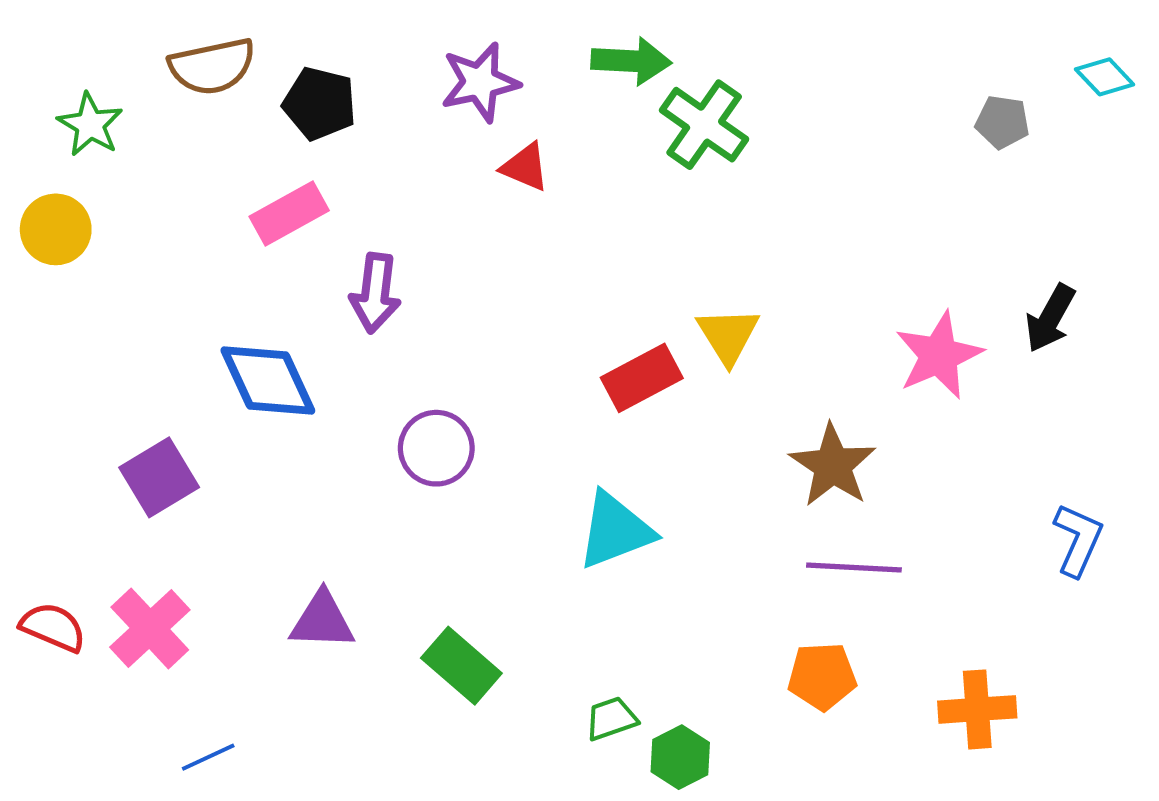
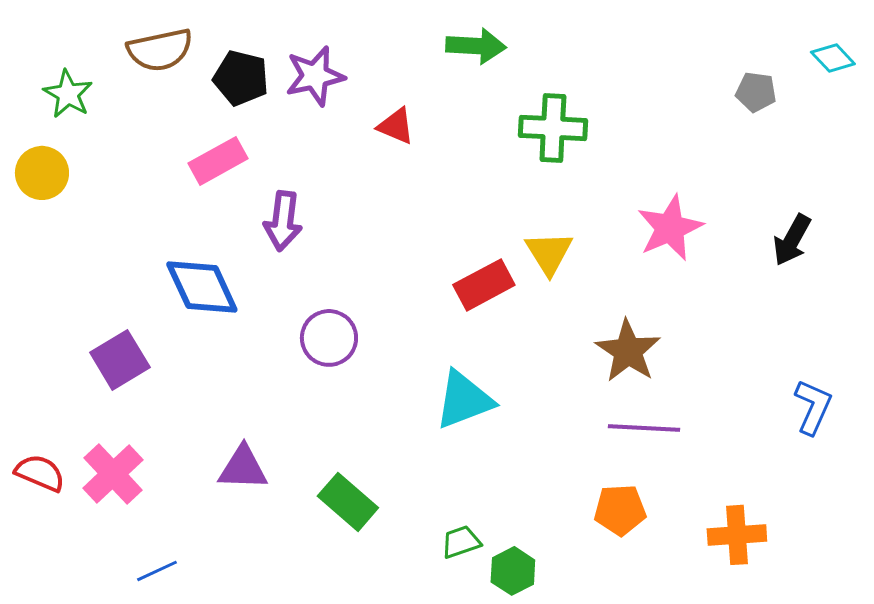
purple star: (480, 82) -> (315, 76), moved
green cross: (704, 125) -> (553, 128), moved, turned -32
pink star: (939, 355) -> (670, 228), moved

